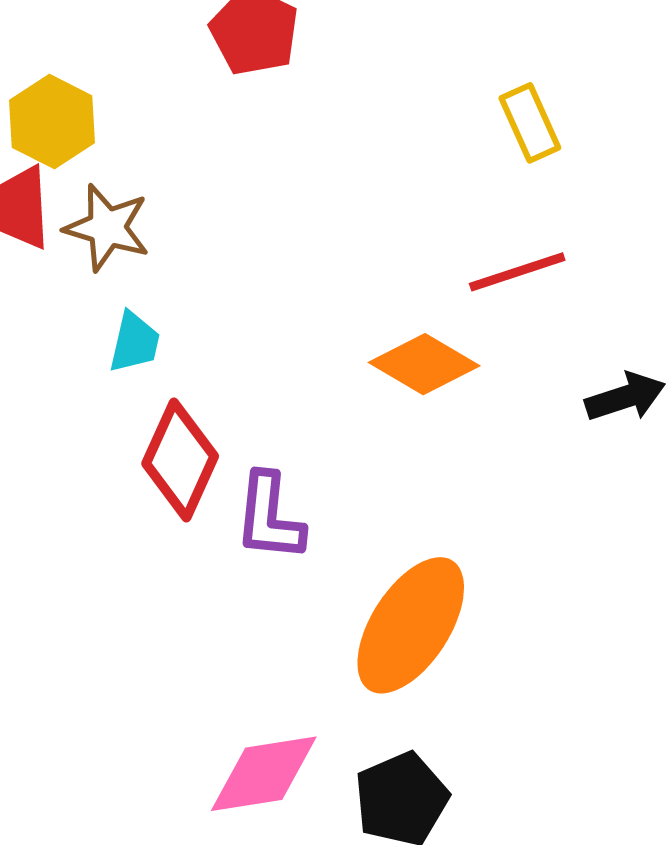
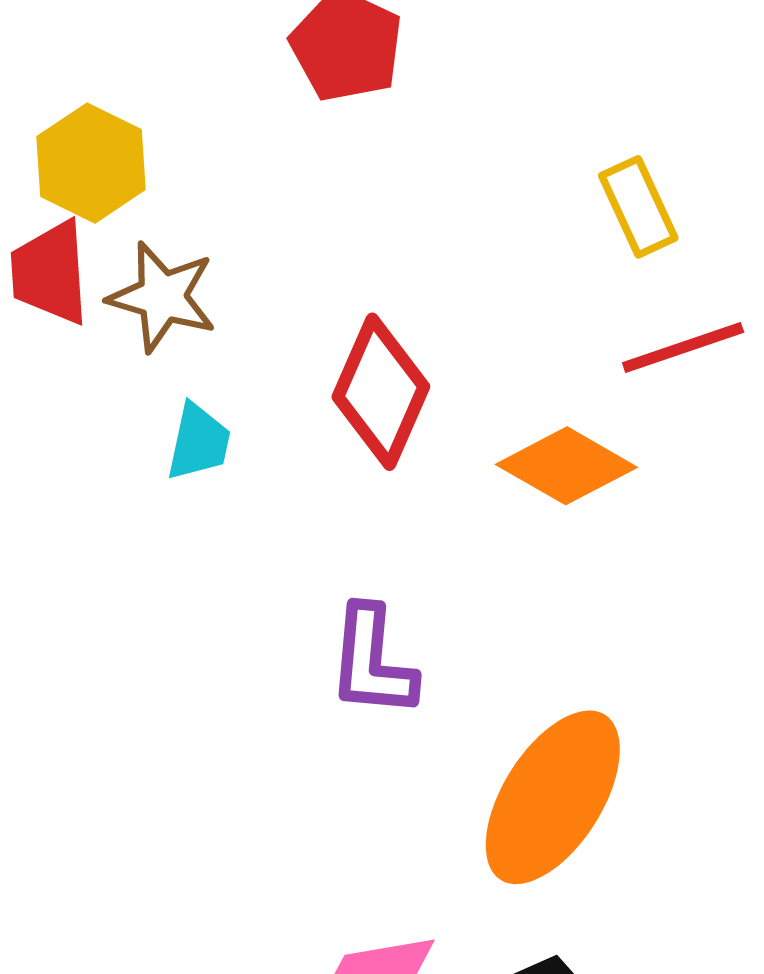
yellow rectangle: (530, 123) -> (638, 207), moved
red diamond: (180, 460) -> (381, 392), moved

